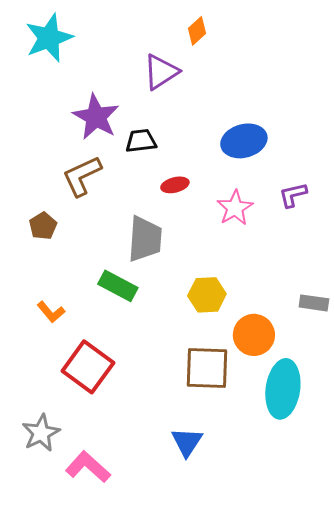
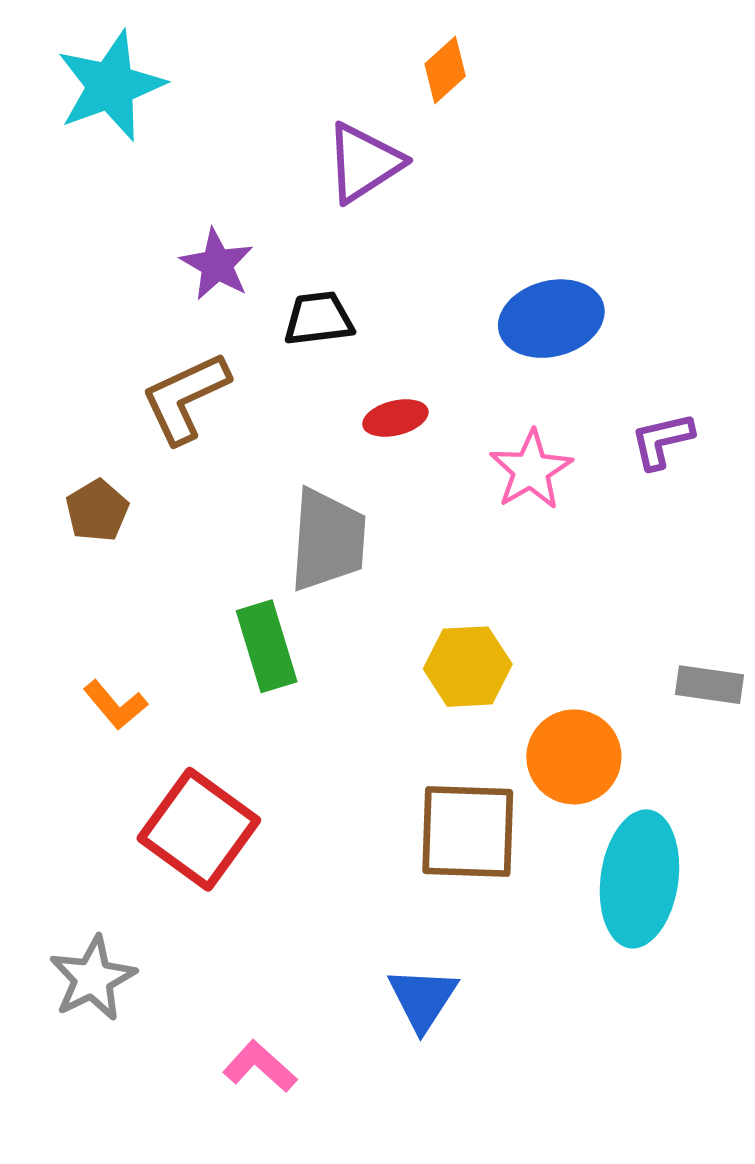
purple star: (96, 117) -> (217, 264), size x0.7
green rectangle: (118, 286) -> (267, 646), turned 45
pink L-shape: (88, 467) -> (260, 1066), moved, size x0.7

